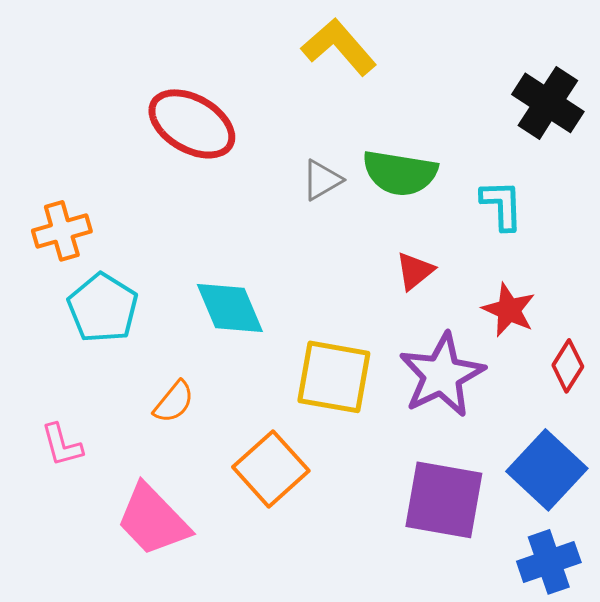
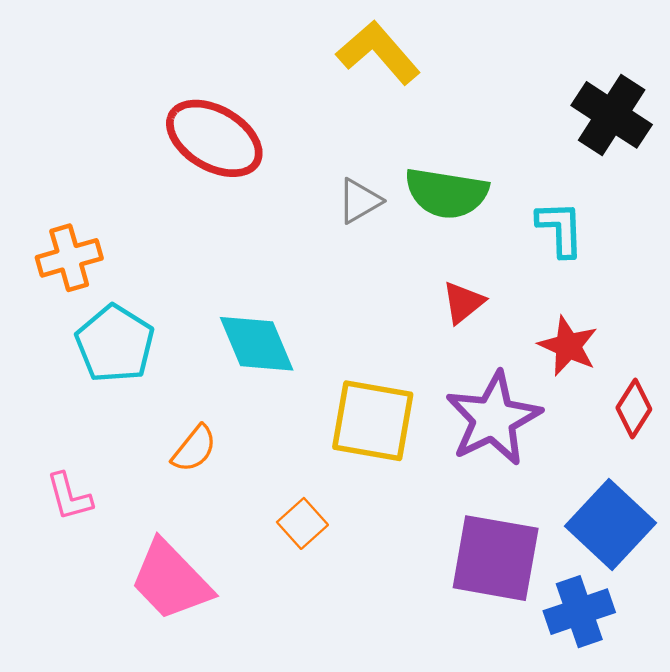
orange square: (271, 469) -> (302, 523), size x0.6
blue cross: (549, 562) -> (579, 612), moved

